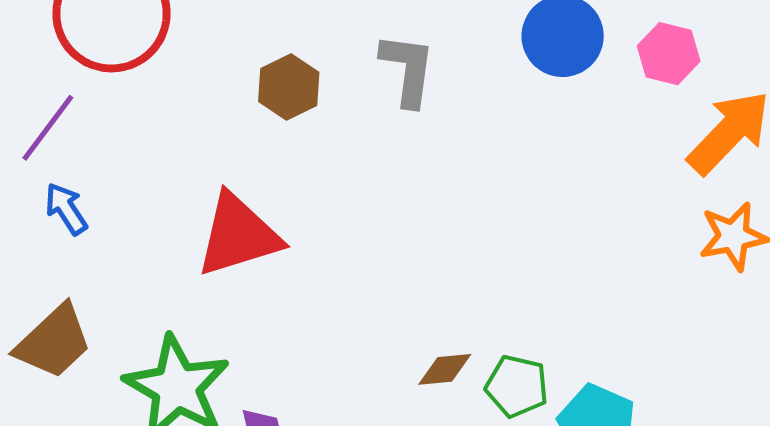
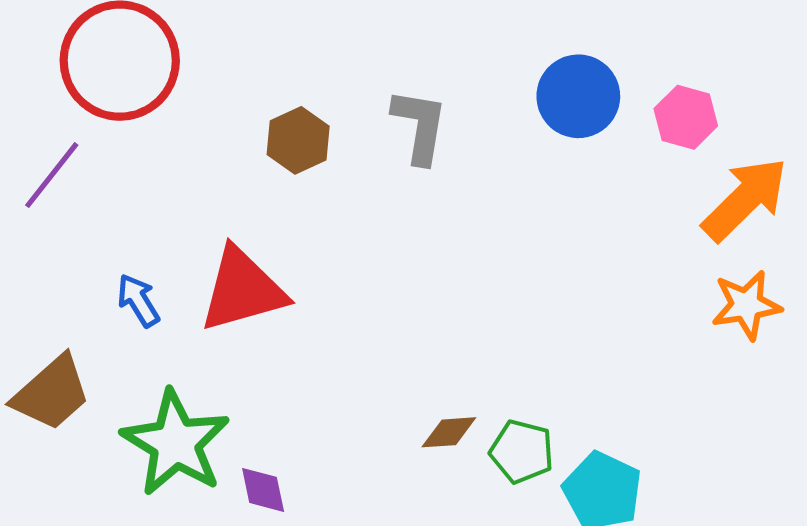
blue arrow: (66, 209) -> (138, 300), moved

